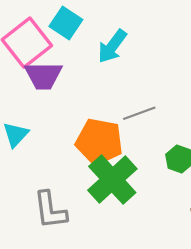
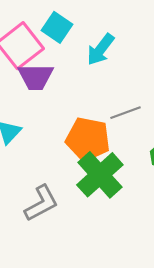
gray L-shape: (50, 210) -> (41, 203), turned -111

